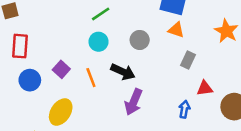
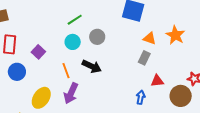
orange triangle: (176, 30) -> (150, 38), moved
gray circle: (140, 40) -> (97, 37), moved
purple square: (61, 69) -> (38, 52), moved
purple arrow: (134, 102) -> (71, 93), moved

